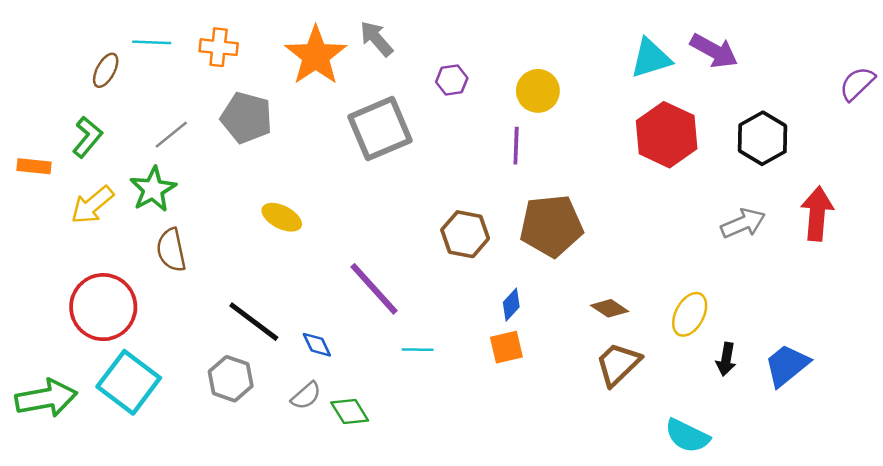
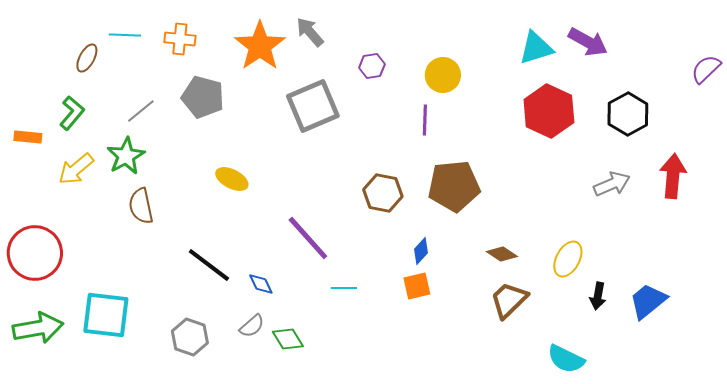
red circle: (103, 307) -> (35, 253), moved
gray hexagon: (231, 379) -> (190, 337), moved
cyan square: (129, 382) -> (106, 315), turned -30

